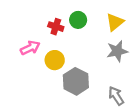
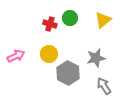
pink arrow: (30, 48) -> (16, 56), moved
gray star: (117, 51) -> (96, 58), moved

